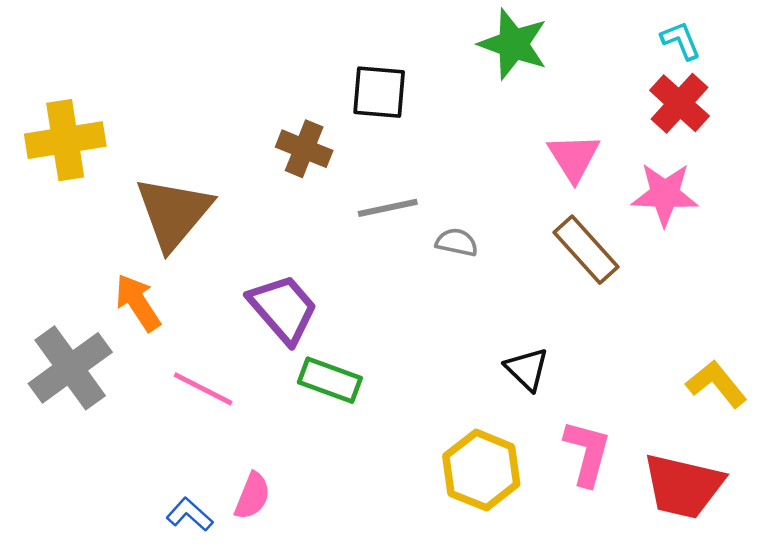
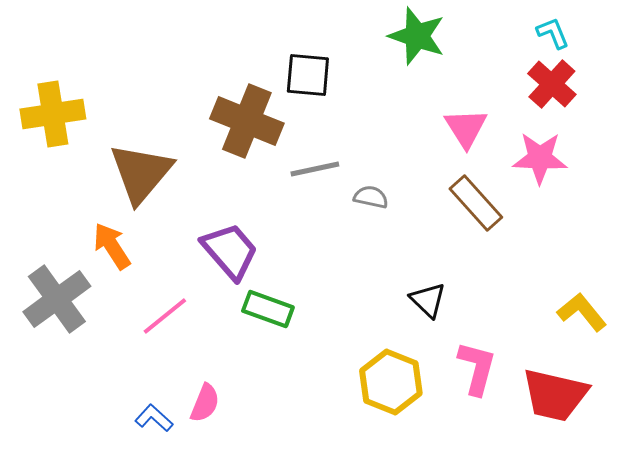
brown cross: (304, 149) -> (247, 121), size x1.6
pink line: (203, 389) -> (165, 316), turned -66

